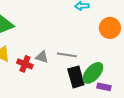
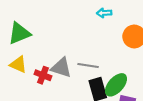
gray triangle: (42, 57) -> (61, 68), size x1.5

